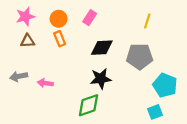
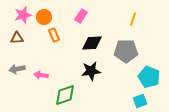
orange circle: (59, 19) -> (44, 17), moved
brown triangle: (28, 41) -> (17, 38), moved
green diamond: (89, 105) -> (65, 95), moved

